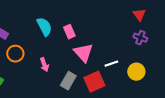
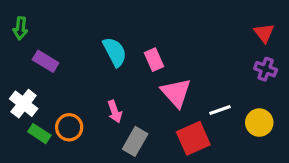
orange circle: (15, 54) -> (69, 127), moved
gray rectangle: (68, 81) -> (135, 141), moved

